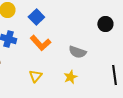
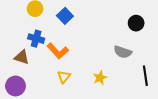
orange L-shape: (40, 43) -> (58, 51), moved
gray semicircle: (77, 52) -> (123, 52), moved

